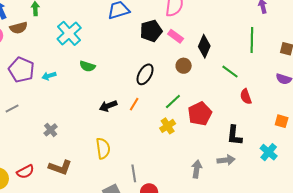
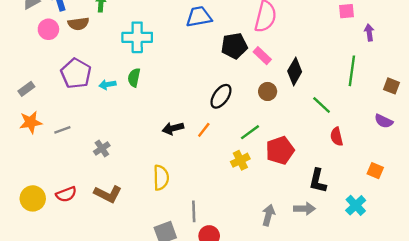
cyan cross: (69, 33) -> (137, 37), turned 35
green semicircle: (87, 66) -> (134, 78), moved, turned 77
gray line: (12, 108) -> (62, 130), moved

